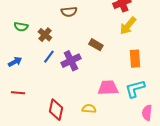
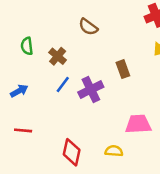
brown semicircle: (69, 12) -> (88, 27), turned 42
green semicircle: (21, 27) -> (27, 46), turned 72
brown rectangle: (96, 45) -> (123, 69), turned 40

